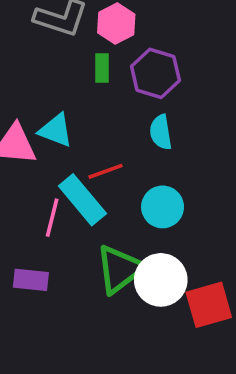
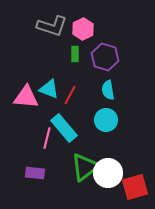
red line: (106, 171) -> (70, 95), moved, turned -42
cyan circle: (163, 207) -> (106, 120), moved

